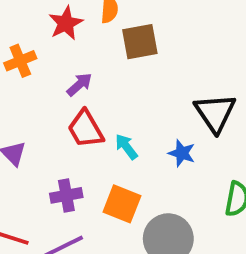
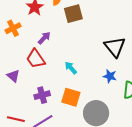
red trapezoid: (85, 129) -> (36, 59), moved
blue star: (182, 153) -> (110, 76), moved

